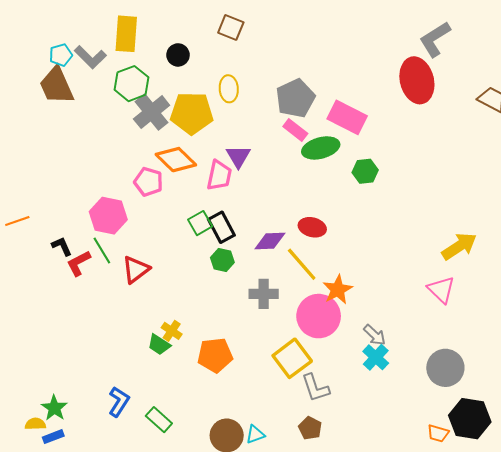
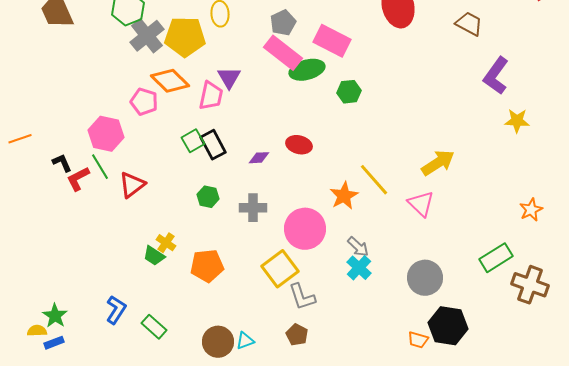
gray pentagon: (295, 98) -> (283, 23), size x0.7
pink rectangle: (295, 130) -> (283, 53), size x1.6
purple diamond: (270, 241) -> (259, 158), size x0.7
green hexagon: (222, 260) -> (208, 197), moved
yellow line: (302, 264) -> (374, 180), moved
orange star: (338, 290) -> (344, 196), moved

